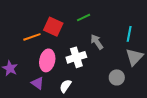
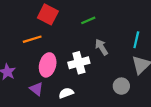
red square: (53, 27) -> (48, 14), moved
white semicircle: (65, 86) -> (66, 93), turned 32

